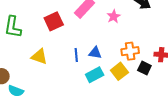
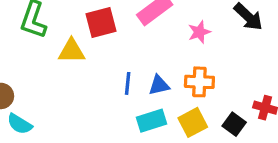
orange cross: (130, 51) -> (199, 82), moved
blue triangle: (95, 53) -> (159, 85), turned -32
yellow triangle: (39, 57) -> (71, 51), moved, turned -30

